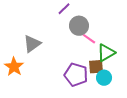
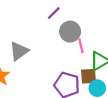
pink line: (89, 39) -> (81, 46), turned 40

